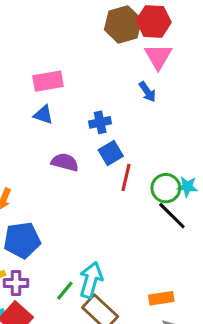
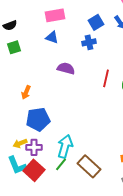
blue square: (111, 153) -> (96, 22), moved
cyan arrow: (91, 280) -> (65, 146), moved
green line: (65, 291) -> (61, 164), moved

